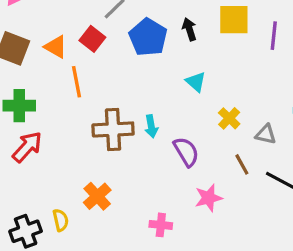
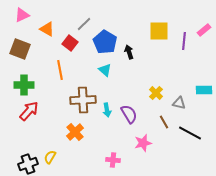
black arrow: (189, 29) -> (129, 52), moved
orange triangle: (56, 47) -> (47, 29), moved
cyan triangle: (196, 82) -> (105, 70), moved
cyan arrow: (151, 126) -> (107, 110), moved
orange cross: (97, 196) -> (75, 132), moved
yellow semicircle: (61, 220) -> (50, 157), turned -136

